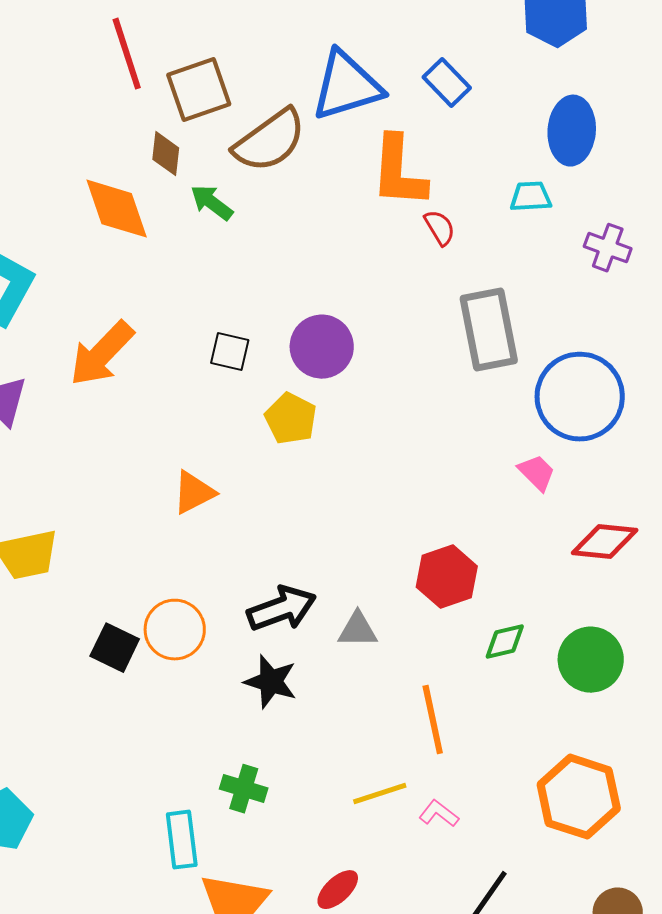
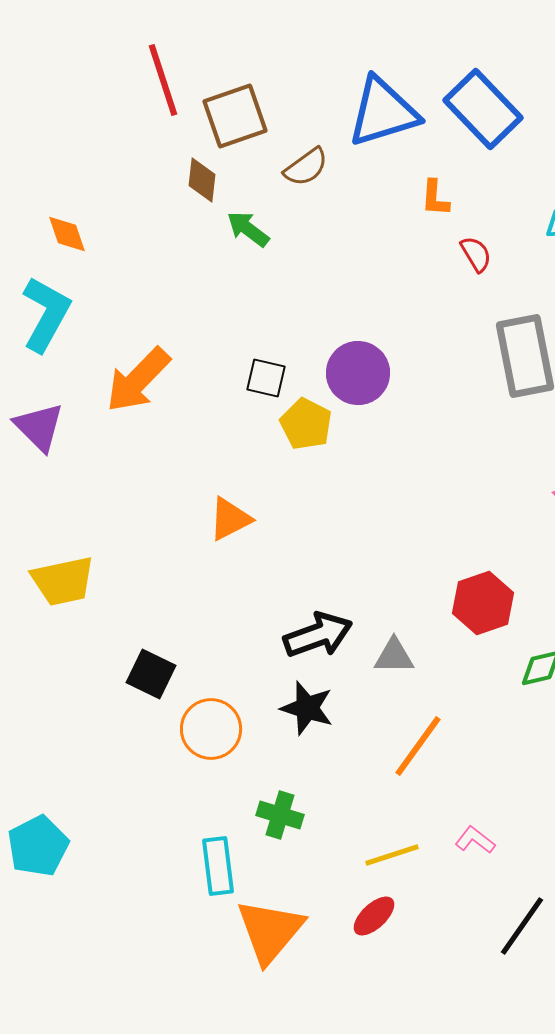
blue rectangle: (447, 83) -> (483, 109), size x1.6
brown semicircle: (270, 141) -> (306, 167), size x0.6
orange L-shape: (399, 172) -> (435, 198), size x0.5
orange diamond: (117, 209) -> (67, 234), moved, size x0.6
yellow pentagon: (291, 419) -> (306, 424), moved
orange circle: (175, 630) -> (211, 729), moved
orange line: (433, 720) -> (418, 746), moved, turned 48
yellow line: (380, 794) -> (392, 855), moved

